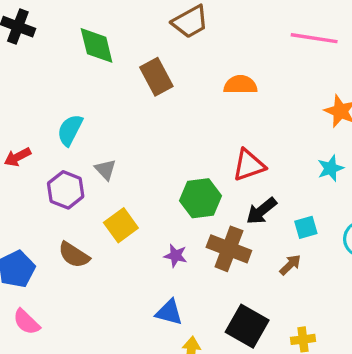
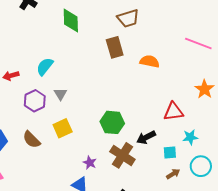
brown rectangle: (156, 77) -> (115, 47), moved
red triangle: (249, 165) -> (173, 112), moved
cyan star: (331, 168) -> (190, 137), moved
purple star: (176, 256) -> (90, 163), moved
brown arrow: (290, 265) -> (173, 174), moved

